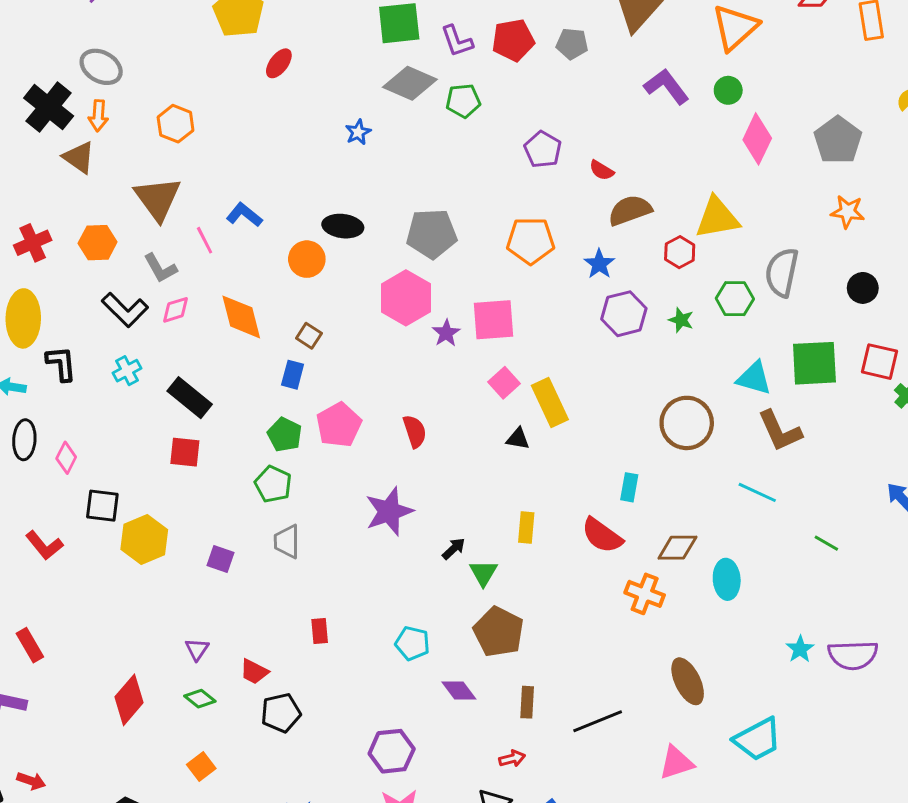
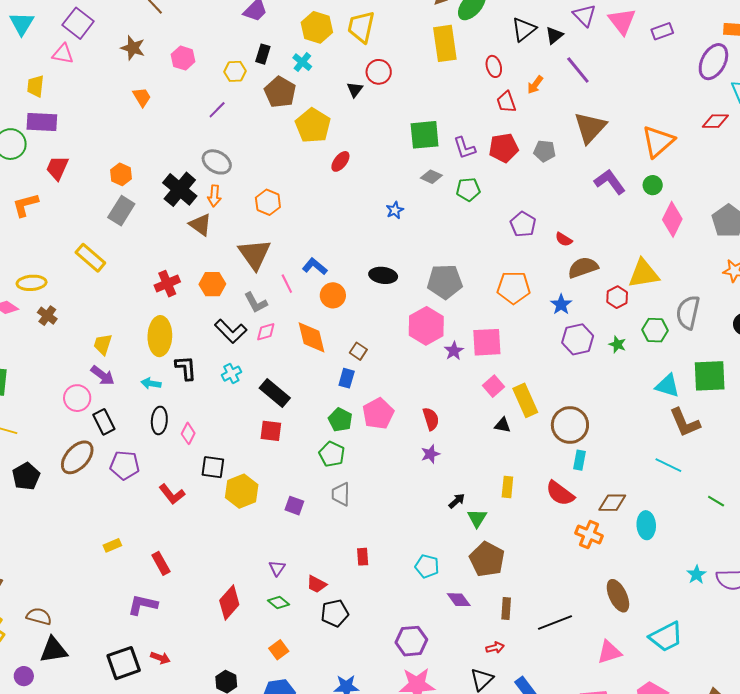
gray diamond: (410, 83) -> (431, 177), size x0.6
orange circle: (307, 259) -> (333, 295), moved
brown circle: (687, 423) -> (570, 425), moved
purple star: (389, 511) -> (430, 454), moved, size x0.6

